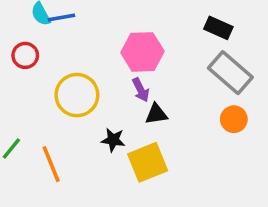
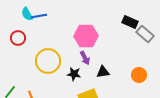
gray rectangle: (230, 73) -> (145, 34), moved, size x0.7
black triangle: (156, 114) -> (103, 72), moved
black star: (113, 140) -> (74, 74), moved

